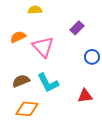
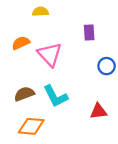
purple rectangle: (77, 28) -> (89, 32), turned -48

